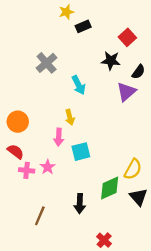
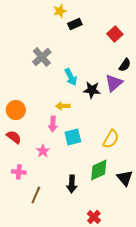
black star: (111, 61) -> (92, 90), moved
yellow arrow: (70, 117) -> (63, 106), turned 104
yellow semicircle: (133, 169) -> (111, 139), moved
pink cross: (27, 170) -> (19, 172), moved

